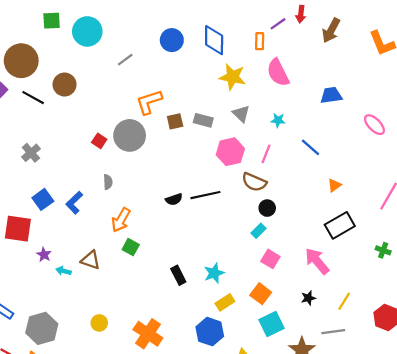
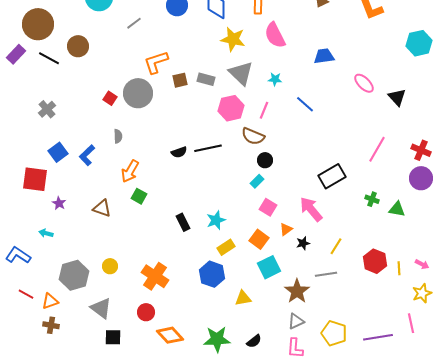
gray triangle: (241, 114) -> (241, 73), size x1.5
orange triangle: (334, 185) -> (286, 229), moved
cyan arrow: (63, 271) -> (46, 233), moved
gray hexagon: (42, 328) -> (74, 275), moved

